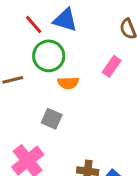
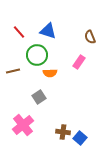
red line: (34, 24) -> (19, 32), moved
gray square: (52, 119) -> (39, 97), turned 32

